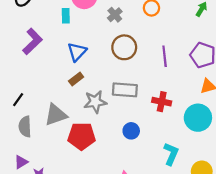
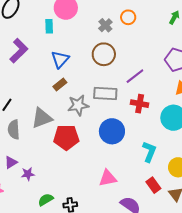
gray cross: (115, 15) -> (105, 25), moved
purple line: (165, 56) -> (135, 76), moved, turned 60
blue circle: (131, 131) -> (112, 131), size x1.6

